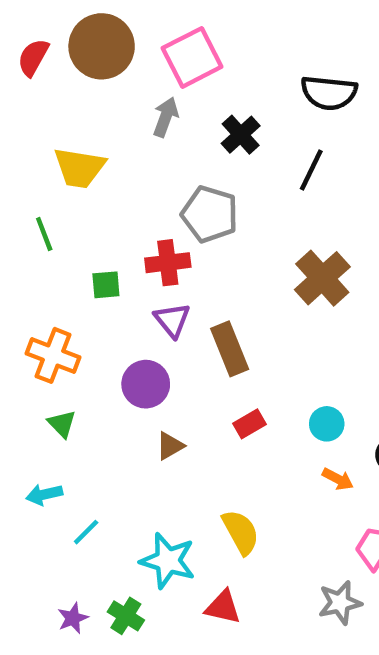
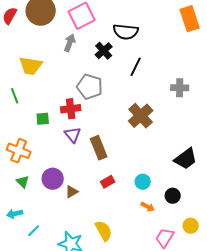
black semicircle: (329, 93) -> (126, 32), moved
purple circle: (146, 384) -> (53, 179), moved

